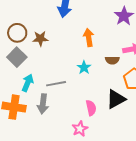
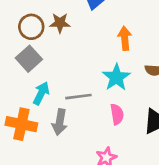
brown star: (40, 39) -> (60, 23), moved
cyan star: (84, 67) -> (116, 77), size x1.5
pink semicircle: (91, 108) -> (117, 114), moved

